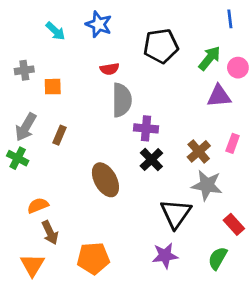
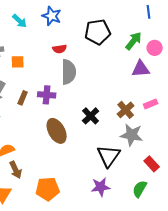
purple cross: (146, 128) -> (47, 95), moved
pink rectangle: (233, 143) -> (151, 104), turned 48

